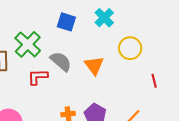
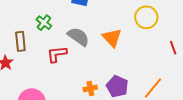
green cross: (28, 44) -> (44, 23), size x0.6

